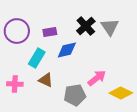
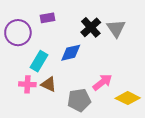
purple rectangle: (50, 32) -> (47, 18), moved
pink cross: (15, 84) -> (27, 84), moved

